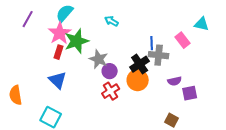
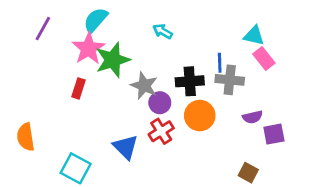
cyan triangle: (202, 24) -> (254, 36), moved
red rectangle: (59, 52) -> (78, 88), moved
black cross: (140, 64) -> (190, 81), moved, turned 30
blue triangle: (58, 80) -> (126, 147), moved

